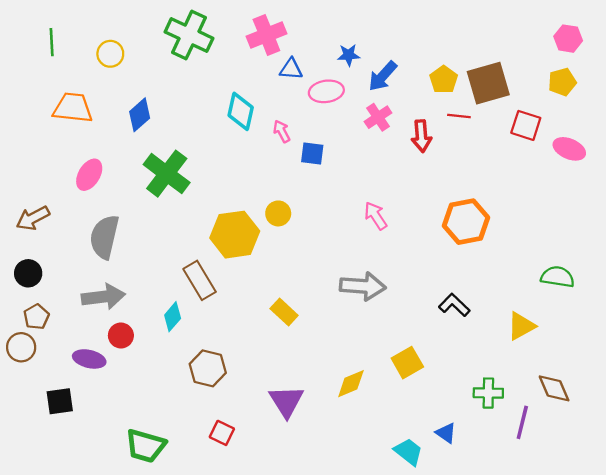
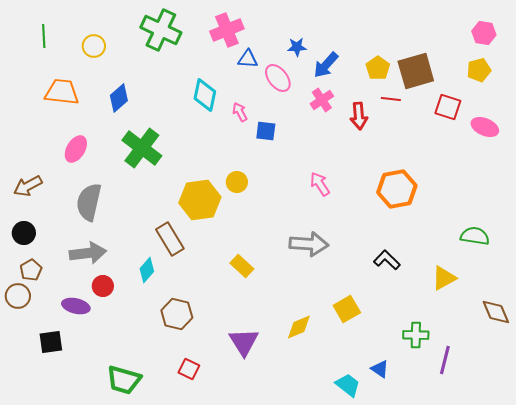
pink ellipse: (326, 91) -> (278, 78), turned 60
brown diamond: (554, 388) -> (496, 312), moved

